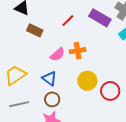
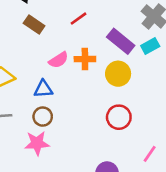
purple rectangle: (100, 18) -> (121, 41), moved
blue triangle: (49, 78) -> (43, 89), turned -49
yellow circle: (87, 81) -> (118, 74), moved

